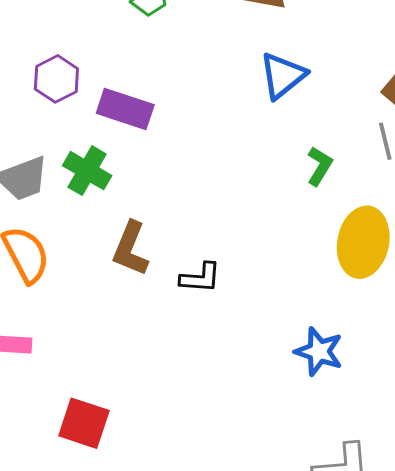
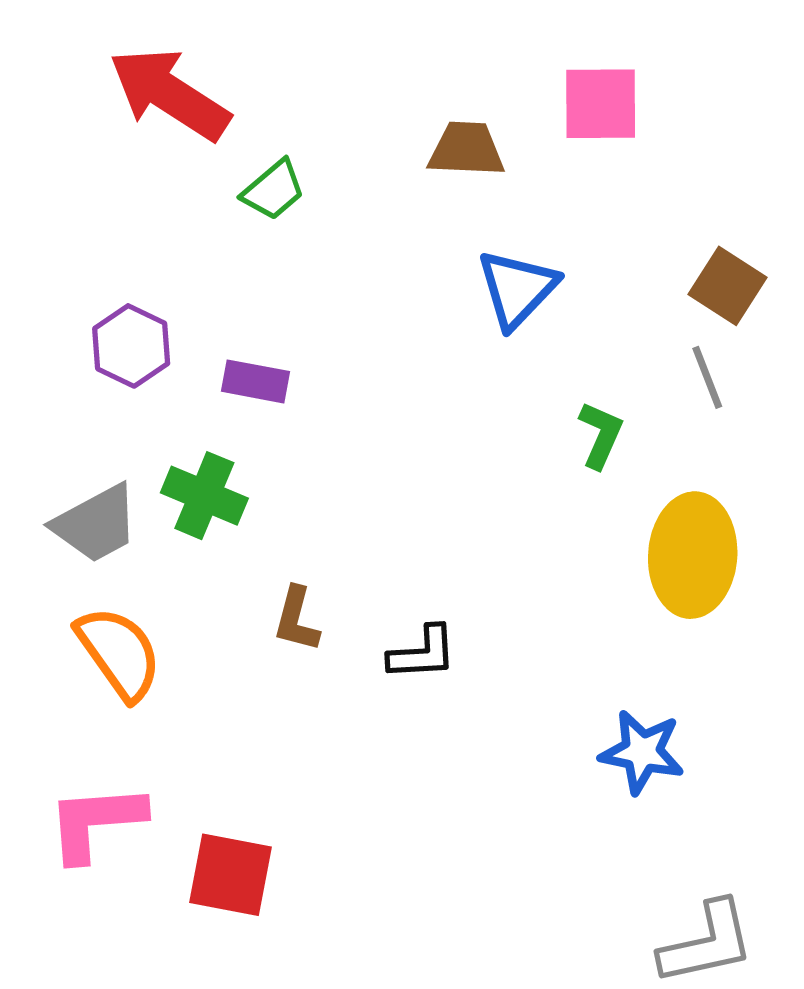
purple rectangle: (125, 109) -> (255, 381), size x0.7
brown L-shape: (130, 249) -> (296, 619), size x0.7
red square: (84, 423) -> (230, 875), moved

